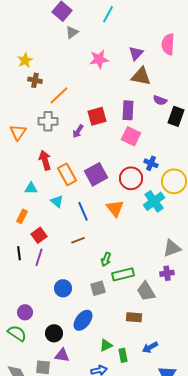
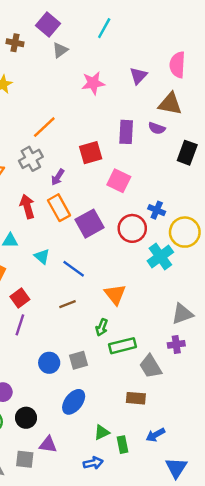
brown triangle: (141, 76) -> (170, 104), moved
brown cross: (35, 80) -> (15, 43), moved
purple semicircle: (160, 100) -> (157, 128), moved
purple rectangle: (128, 110) -> (126, 132), moved
gray cross: (48, 121) -> (31, 159), turned -30
purple arrow: (78, 131) -> (58, 177), moved
pink square: (131, 136) -> (119, 181), moved
orange rectangle: (67, 174) -> (59, 208), moved
orange triangle: (115, 208) -> (115, 294), moved
blue line: (83, 211) -> (74, 269), turned -30
gray square: (98, 288) -> (79, 360), moved
black circle: (54, 333) -> (26, 418), moved

